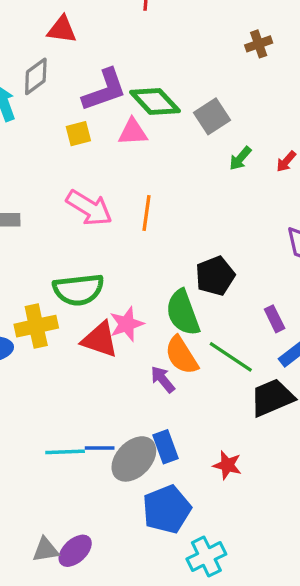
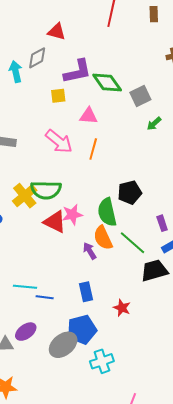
pink triangle: (133, 132) -> (88, 116), moved
yellow cross: (36, 326) -> (25, 196), moved, turned -35
blue line: (100, 448) -> (45, 297), moved
gray ellipse: (134, 459) -> (63, 345), moved
purple ellipse: (75, 551) -> (26, 332), moved

